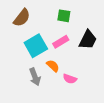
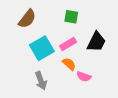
orange semicircle: (53, 66) -> (69, 64), moved
pink semicircle: (70, 79) -> (84, 76), moved

